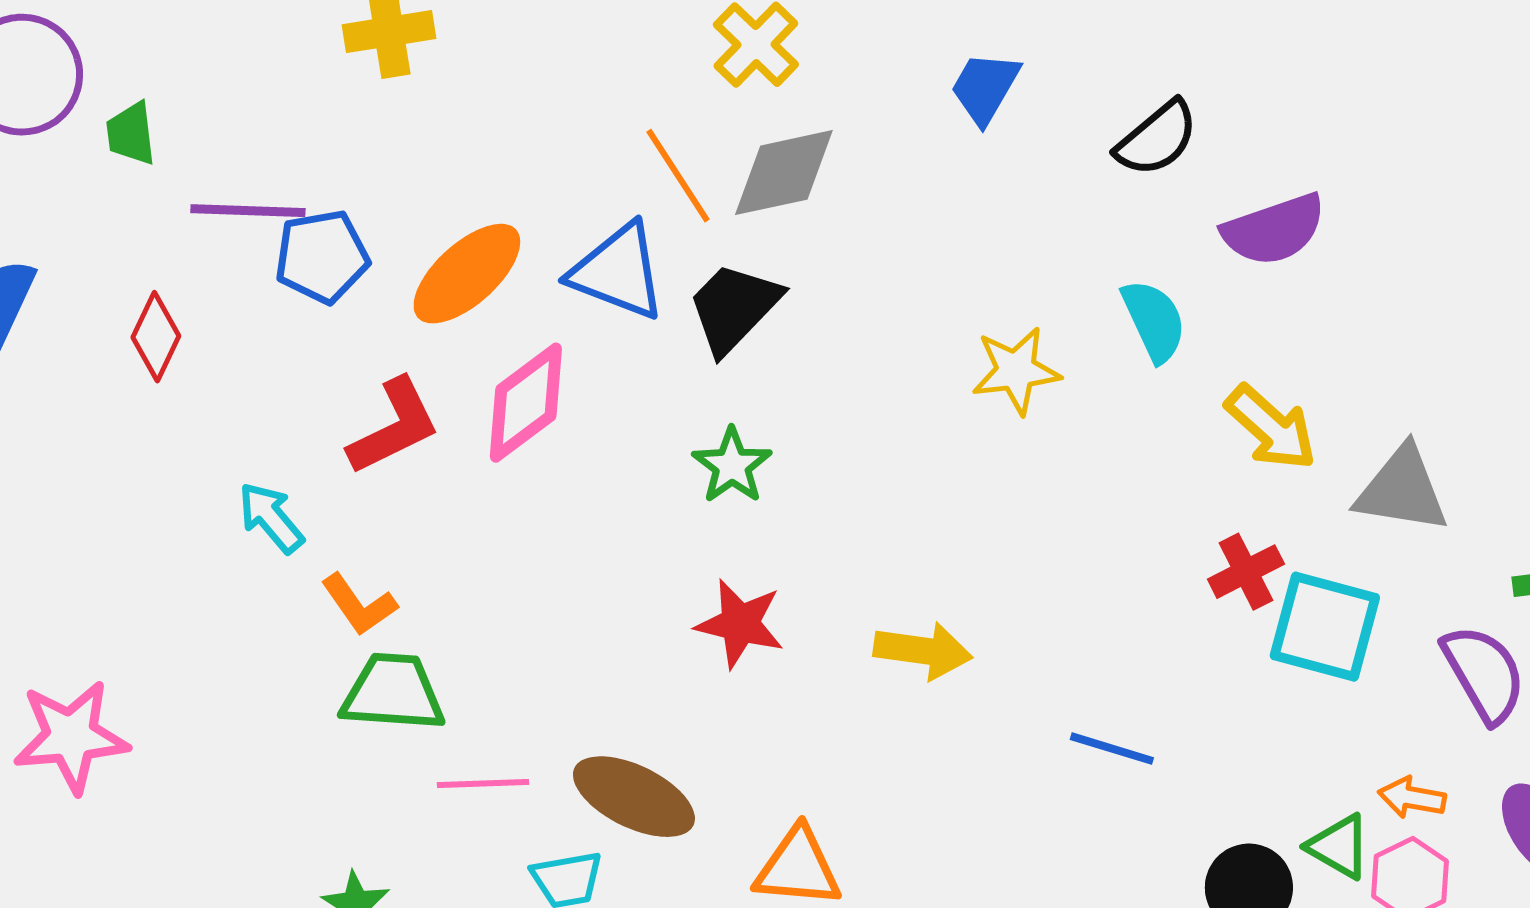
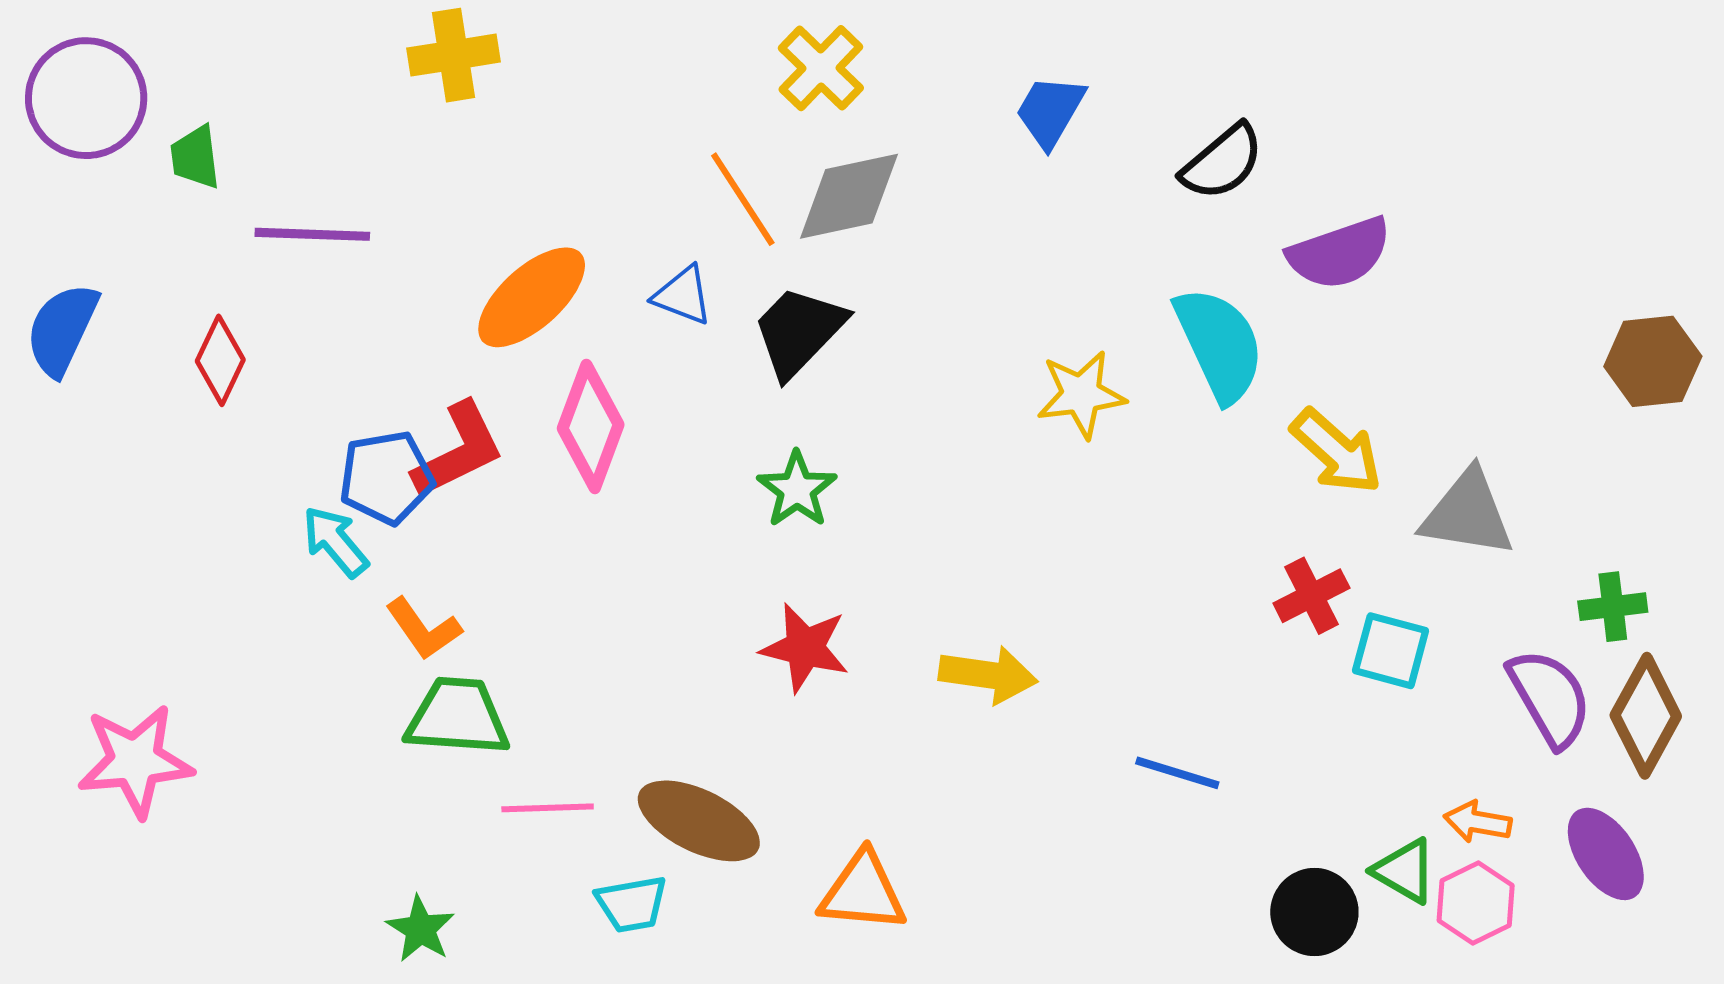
blue pentagon: (322, 257) -> (386, 478), moved
blue triangle: (618, 272) -> (683, 295), size x0.6
cyan semicircle: (1154, 321) -> (1219, 344), size x1.4
pink diamond: (526, 403) -> (591, 426), turned -33
cyan square: (1325, 627) -> (1391, 651), size x0.7

